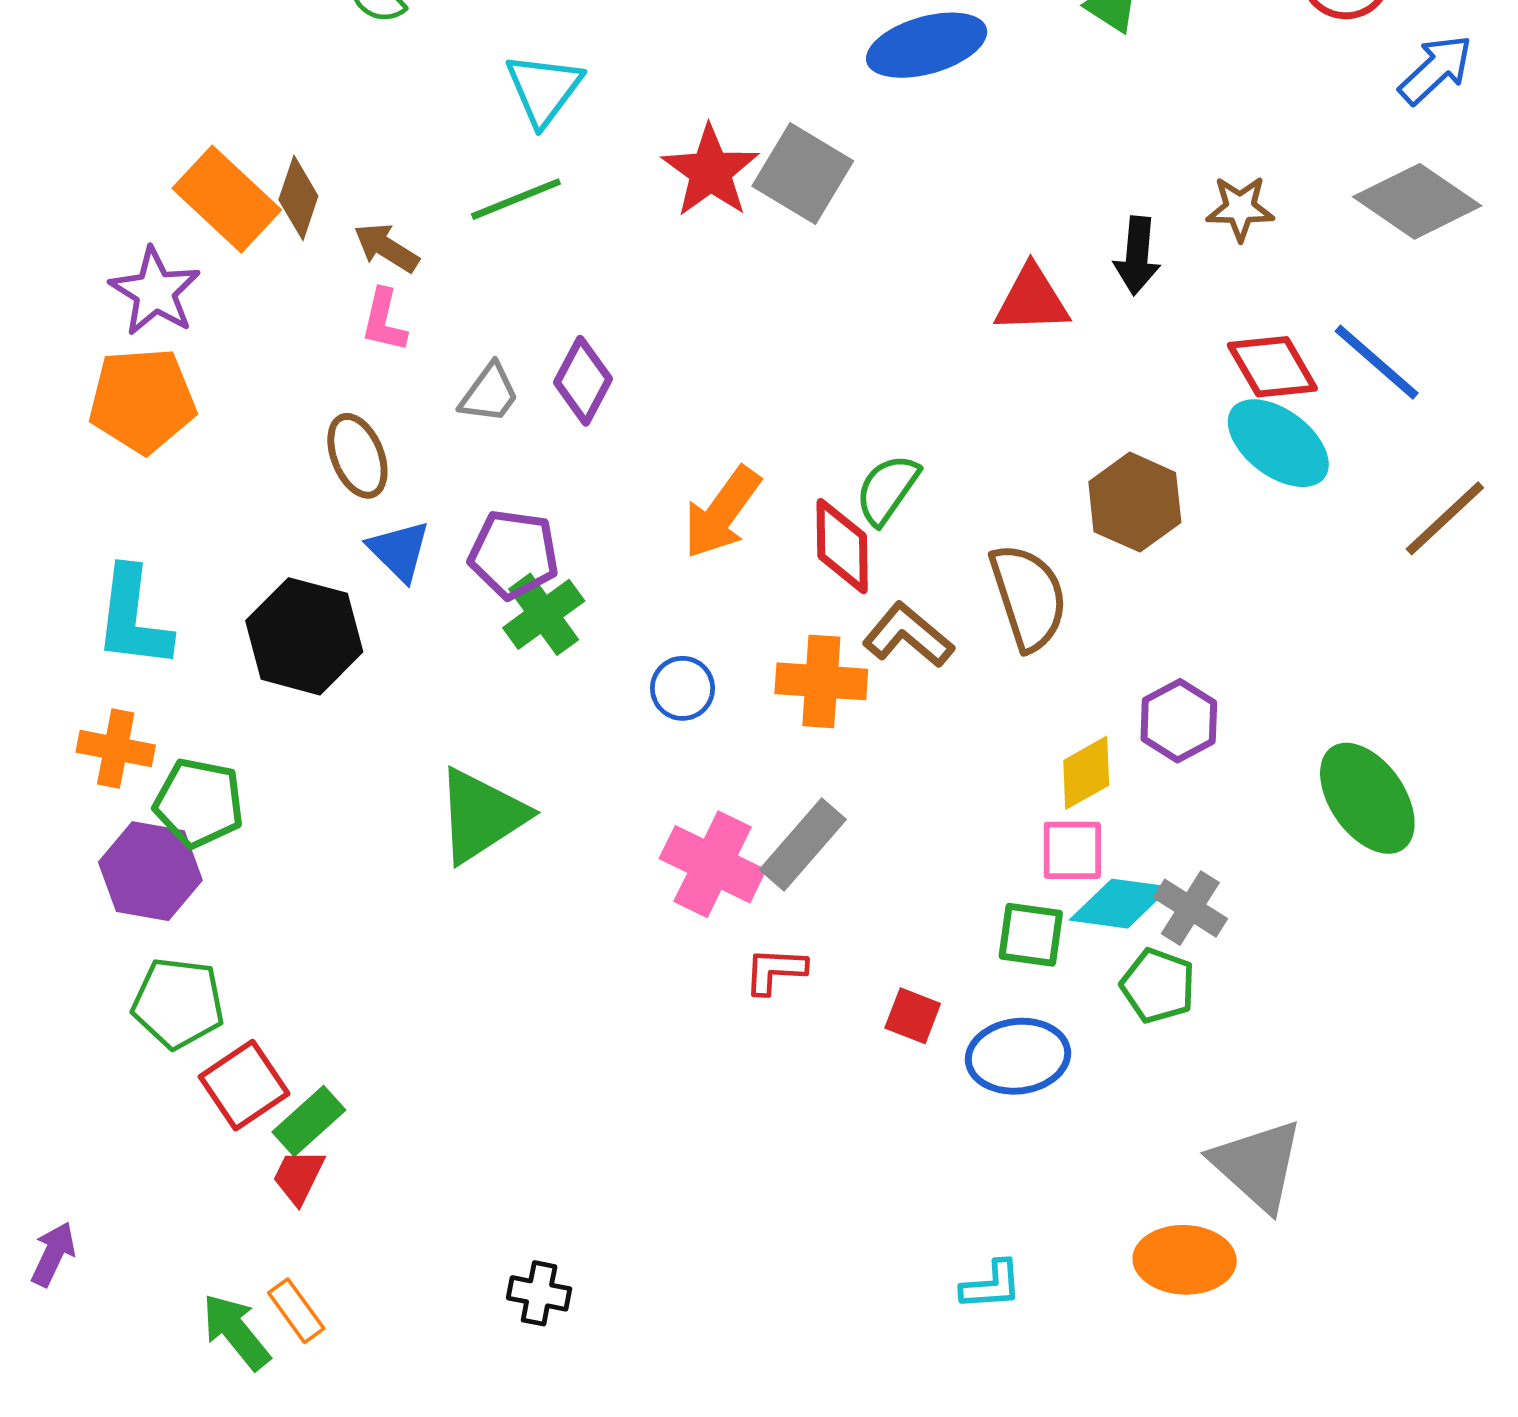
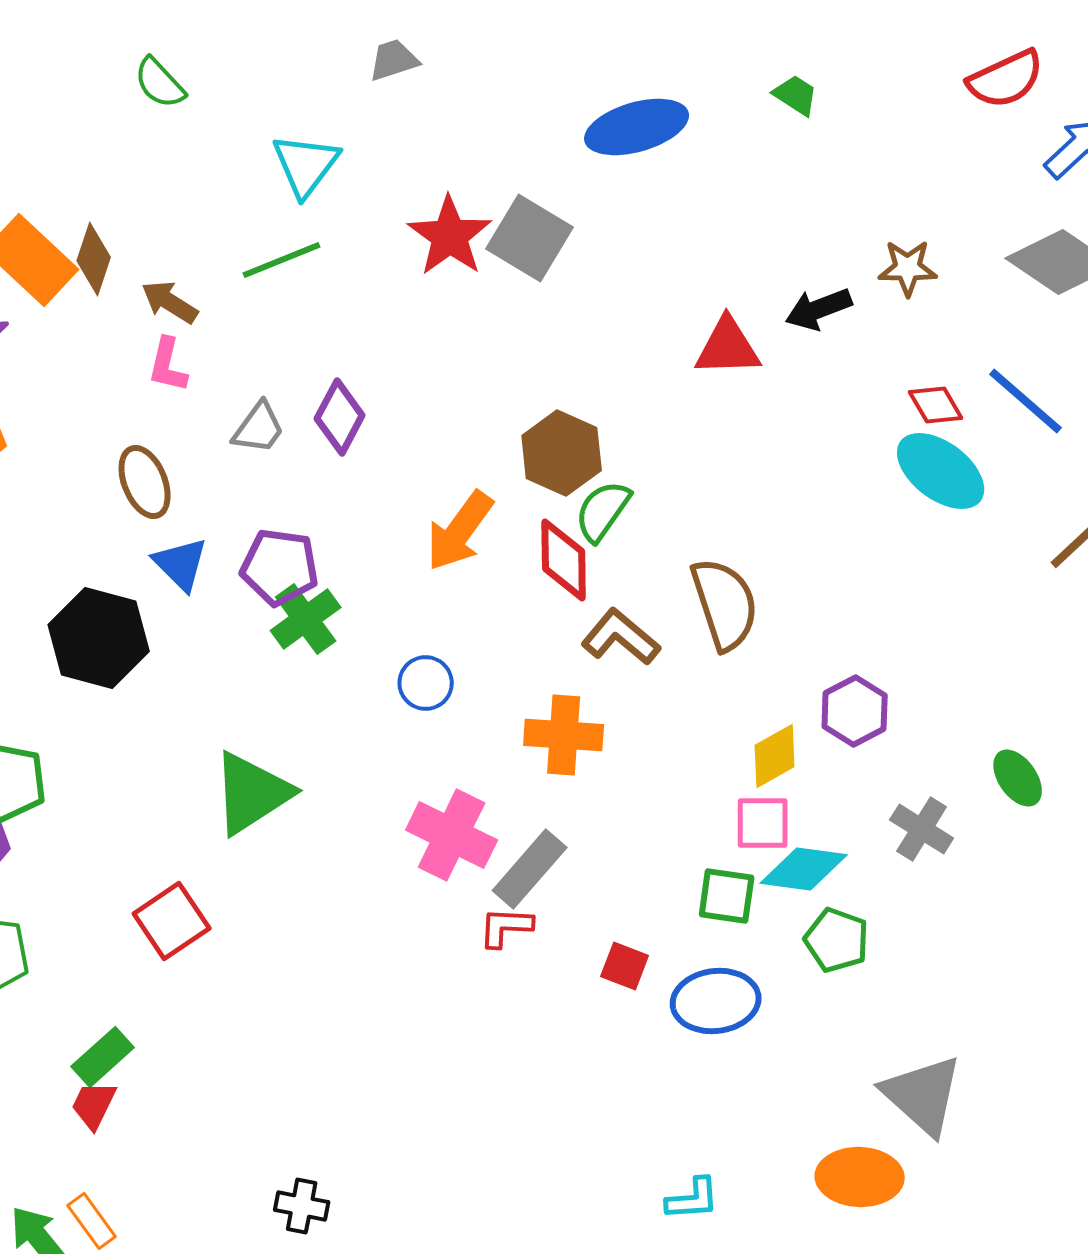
black arrow: (1137, 256) -> (819, 309), turned 64
red diamond: (1272, 367) -> (936, 405), size x0.7
brown hexagon: (1135, 502) -> (562, 453), moved
orange cross: (821, 681) -> (564, 735), moved
green ellipse: (1367, 798) -> (1018, 778), size x0.6
gray rectangle: (803, 845) -> (530, 869), moved
gray cross: (1190, 908) -> (922, 829), moved
red square: (244, 1085) -> (172, 921), moved

